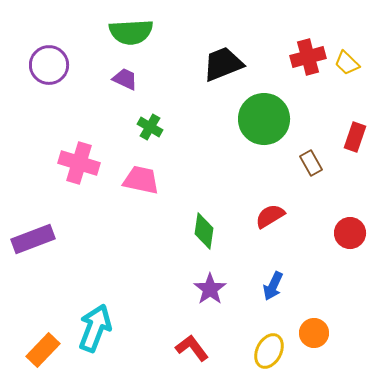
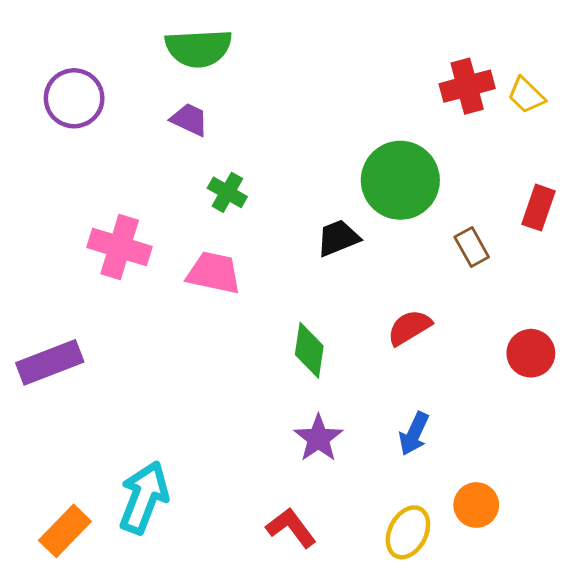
black trapezoid: (223, 64) -> (338, 238), moved, size x0.7

